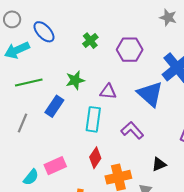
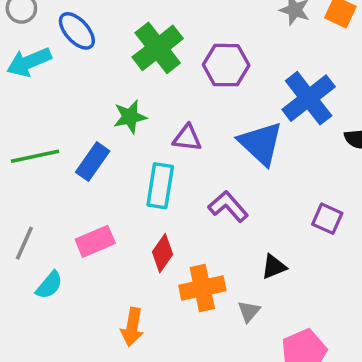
green cross: (90, 41) -> (158, 48), size x1.8
green line: (29, 82) -> (35, 156), moved
gray line: (22, 123) -> (24, 243), moved
pink rectangle: (55, 166) -> (95, 241), moved

